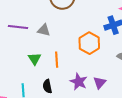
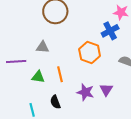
purple line: (18, 27) -> (16, 61), moved
green triangle: (35, 59) -> (38, 77), turned -40

